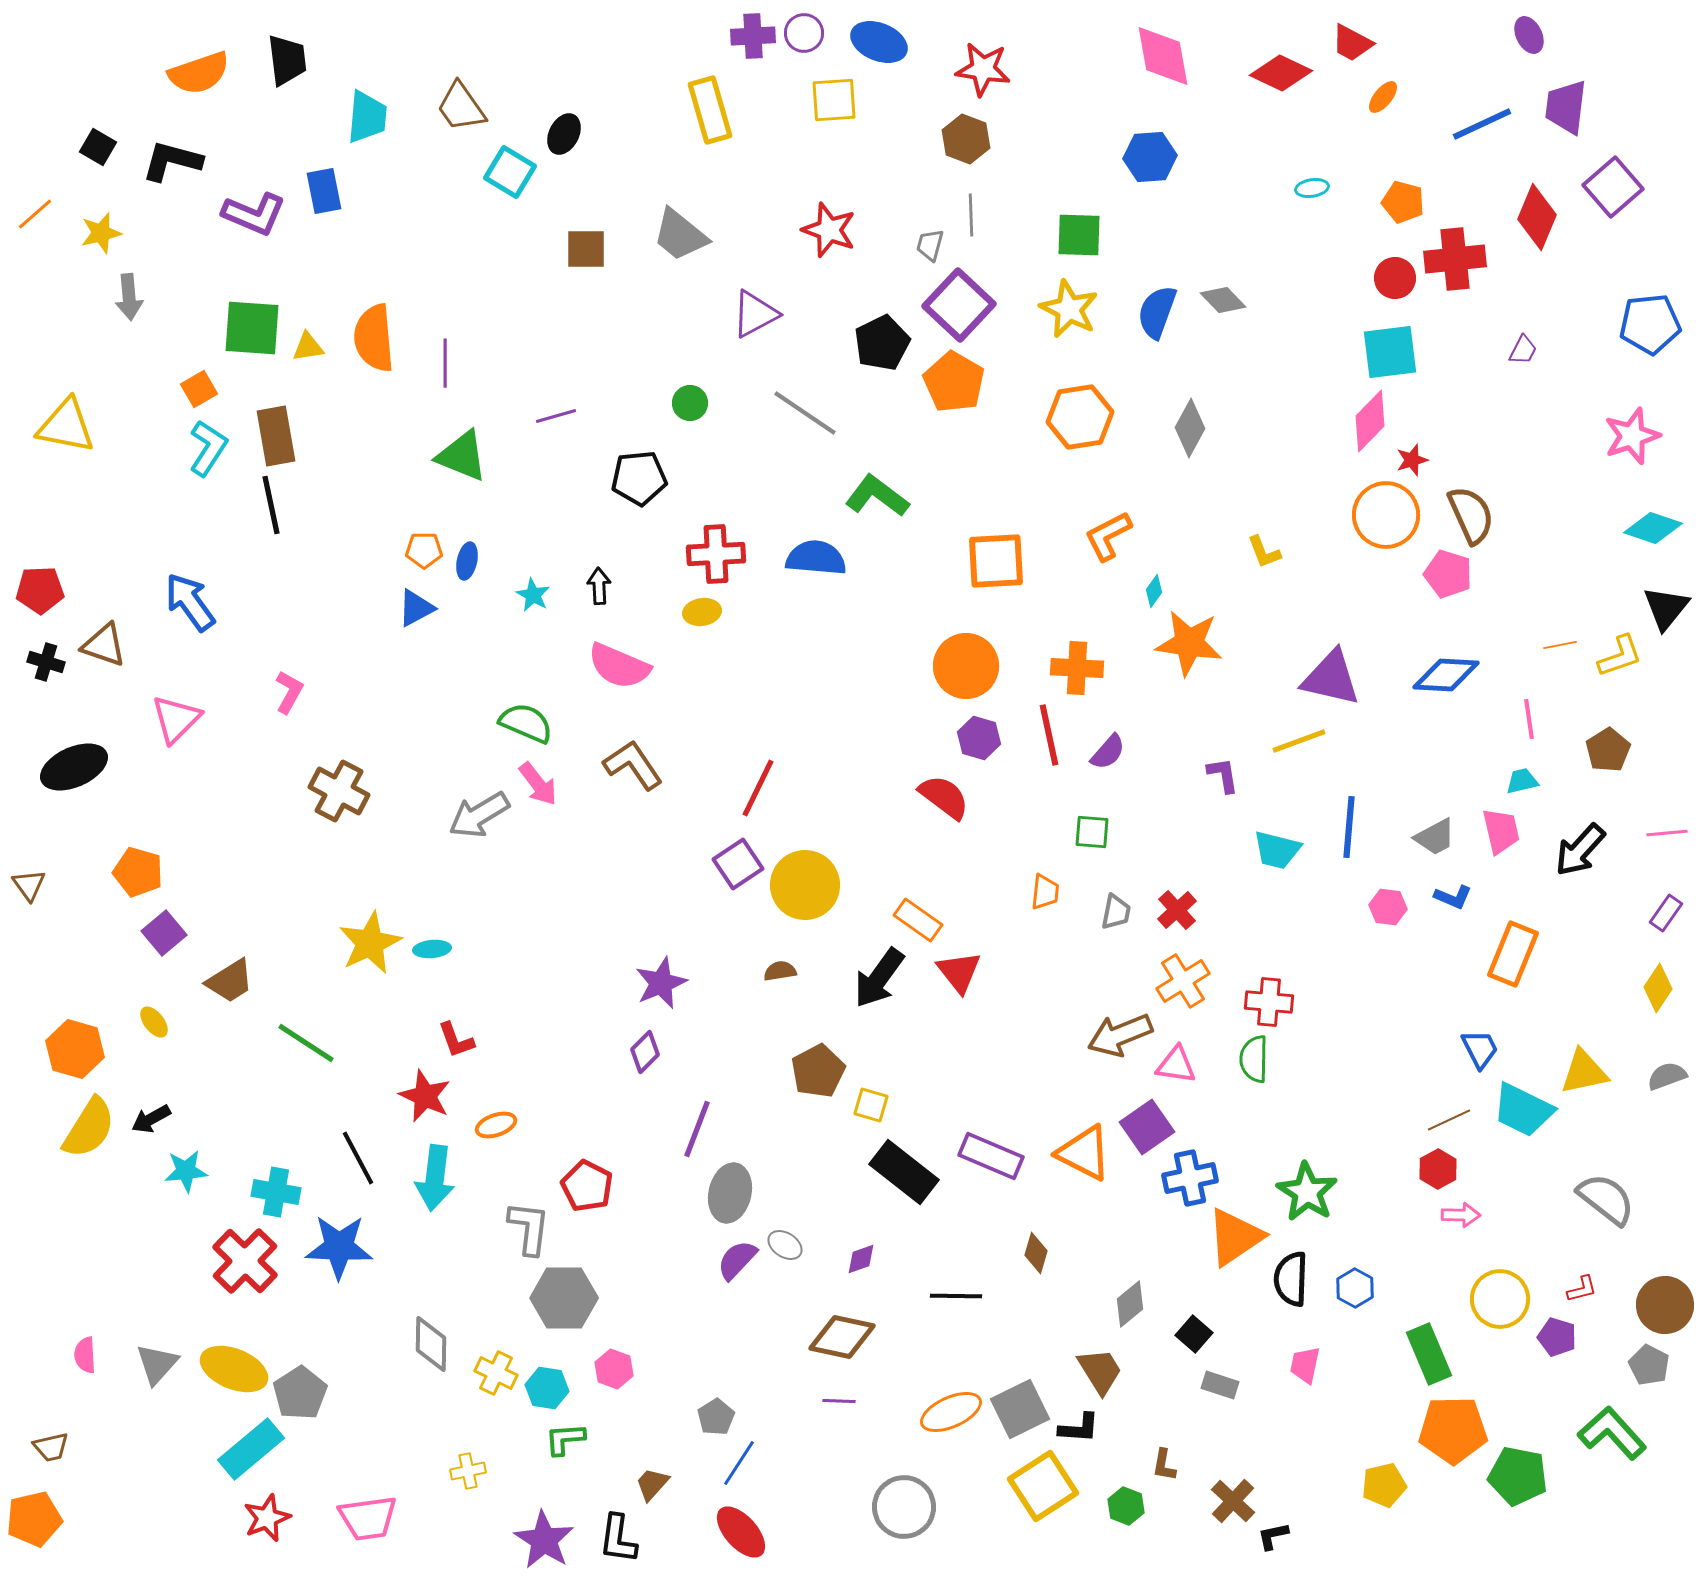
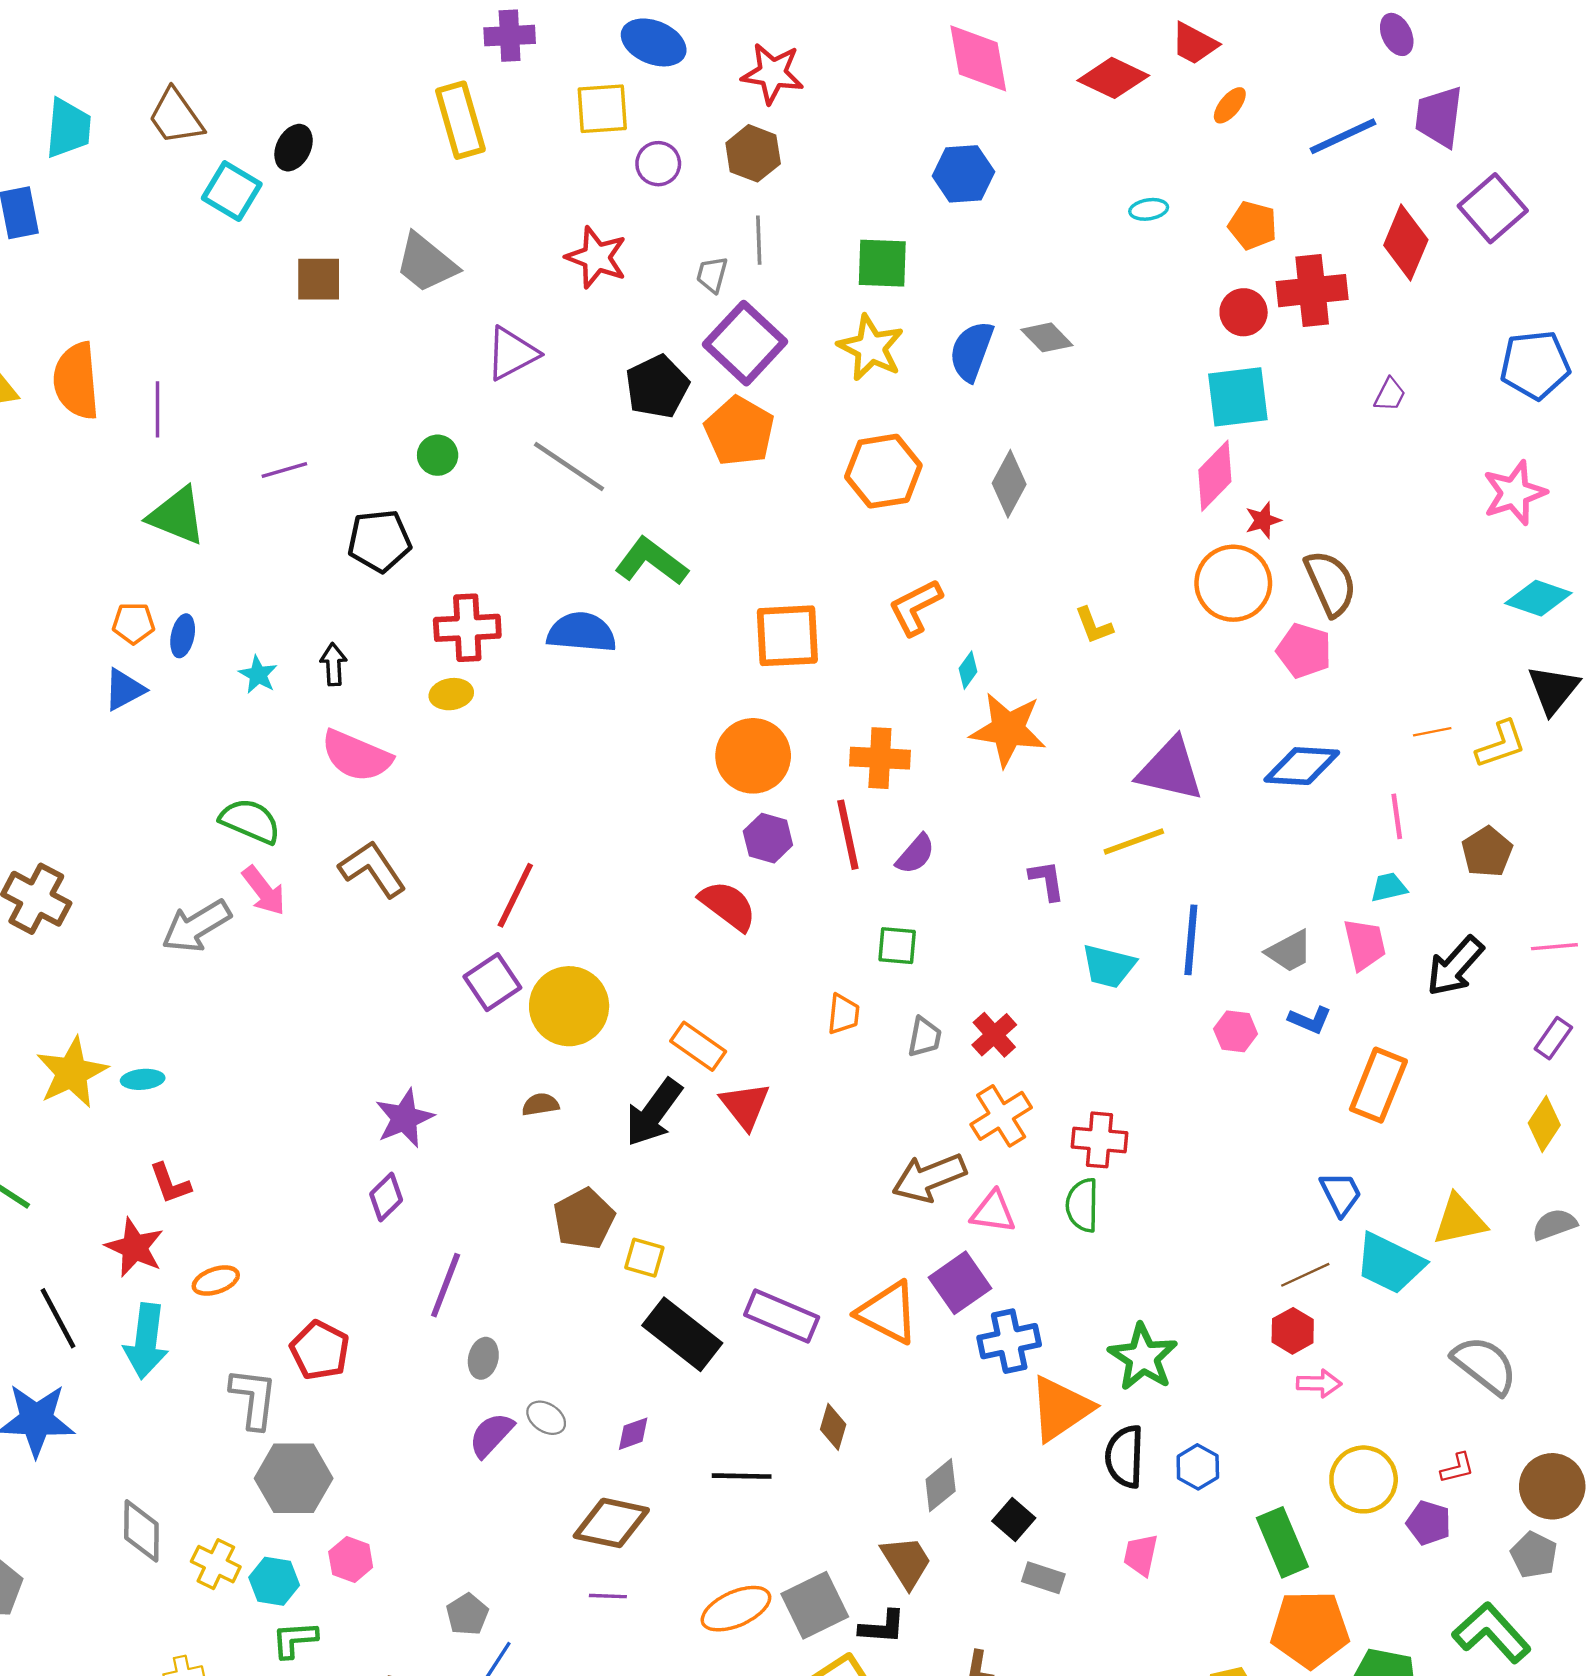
purple circle: (804, 33) -> (658, 164), moved
gray ellipse: (730, 1193) -> (483, 1358), size x0.6

